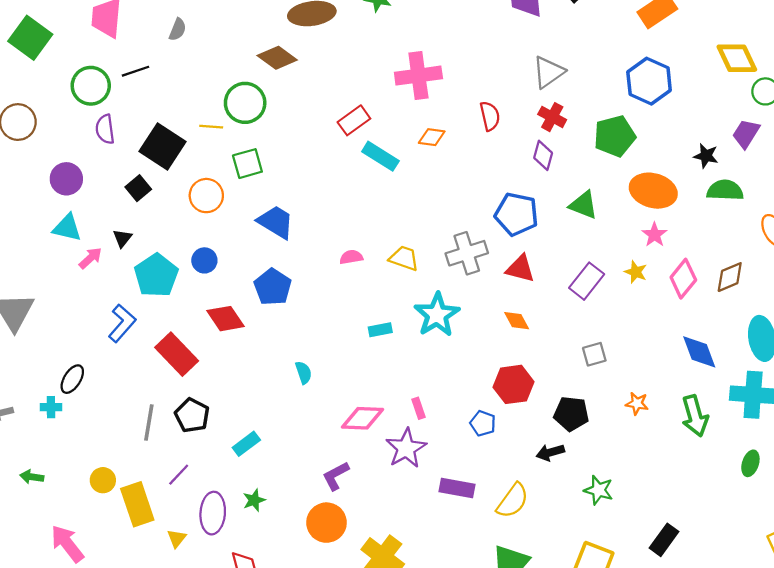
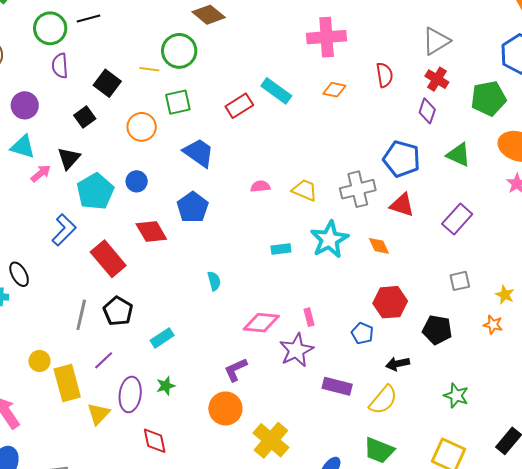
red rectangle: (354, 120) -> (239, 106), moved
black square: (162, 146) -> (107, 83), size x0.7
cyan rectangle: (380, 156) -> (276, 91), moved
black triangle: (122, 238) -> (69, 158), size x1.4
yellow star: (636, 272) -> (505, 295), moved
orange diamond: (517, 321) -> (379, 246), moved
black ellipse: (72, 379) -> (19, 274), turned -65
black arrow: (550, 452) -> (398, 364), moved
yellow triangle: (177, 538) -> (99, 414), size x1.4

